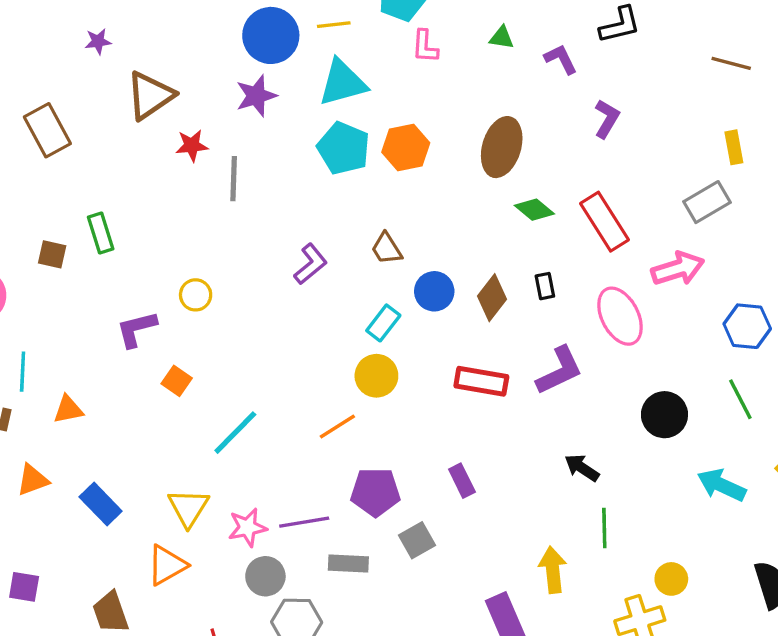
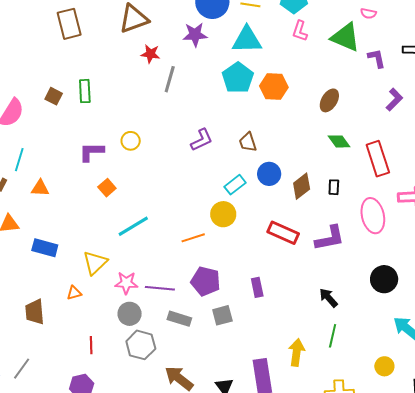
green triangle: (502, 38) -> (345, 37), size x2.0
brown ellipse: (502, 147) -> (329, 100), size x0.7
blue rectangle: (101, 504) -> (45, 248), turned -45
orange triangle: (167, 565) -> (74, 293), size x0.6
yellow circle: (671, 579) -> (384, 366), moved

